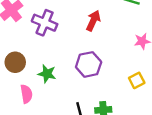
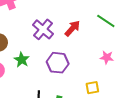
purple cross: (45, 23) -> (43, 29), moved

